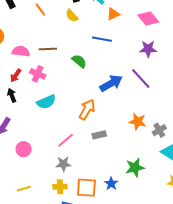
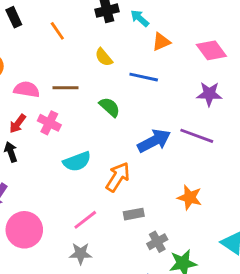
yellow semicircle: (72, 16) -> (104, 57), moved
purple line: (141, 78) -> (197, 136), turned -30
cyan semicircle: (46, 102) -> (77, 161), moved
gray cross: (159, 130) -> (157, 242), moved
pink circle: (24, 149) -> (24, 230), size x1.6

